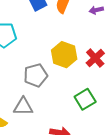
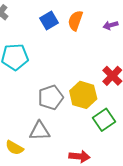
yellow hexagon: (64, 55) -> (83, 95), moved

